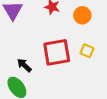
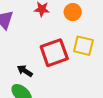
yellow square: (87, 51) -> (83, 46), size x1.5

